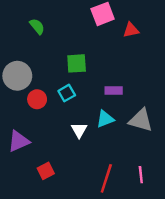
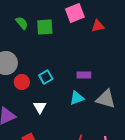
green square: (77, 63) -> (45, 27), moved
white triangle: (79, 130) -> (40, 107), moved

